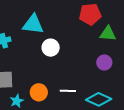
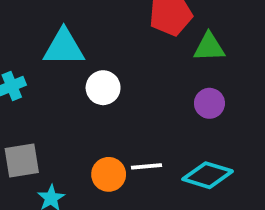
orange circle: (39, 92) -> (109, 174), moved

